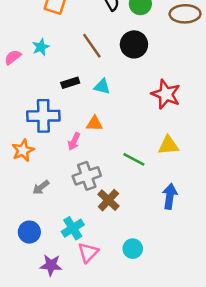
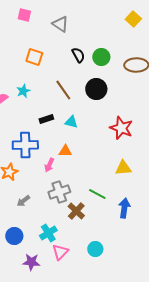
green line: (134, 159) -> (97, 194), moved

